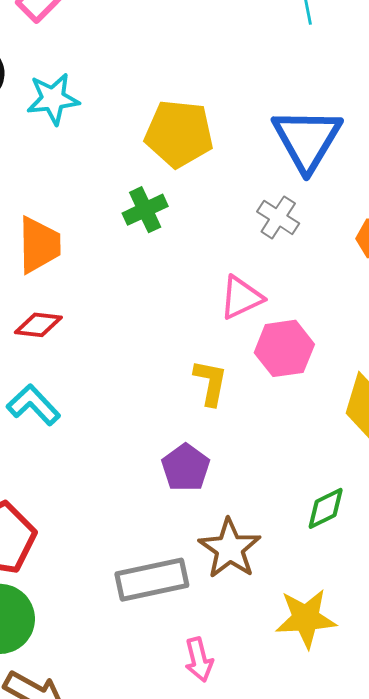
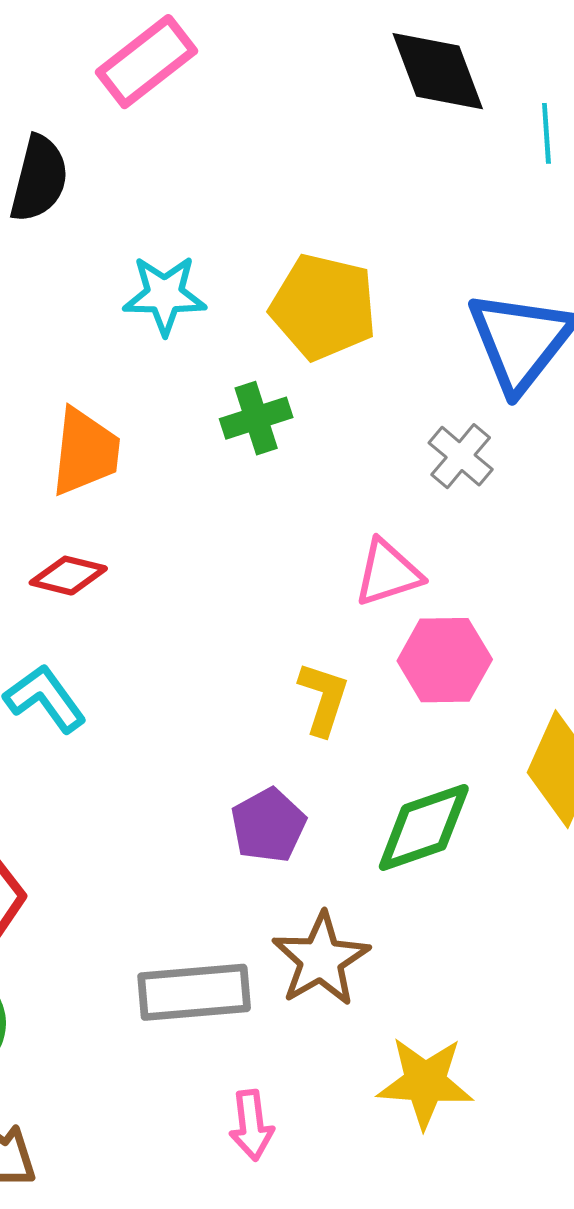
cyan star: (53, 99) -> (165, 295), moved
green diamond: (326, 508) -> (424, 827), moved, size x1.5

